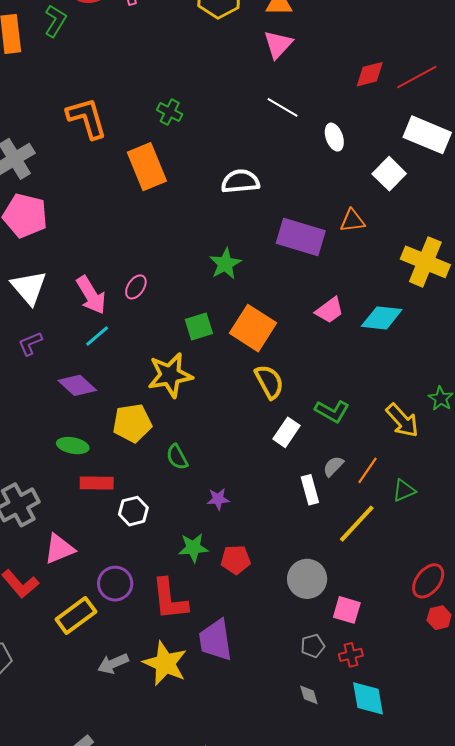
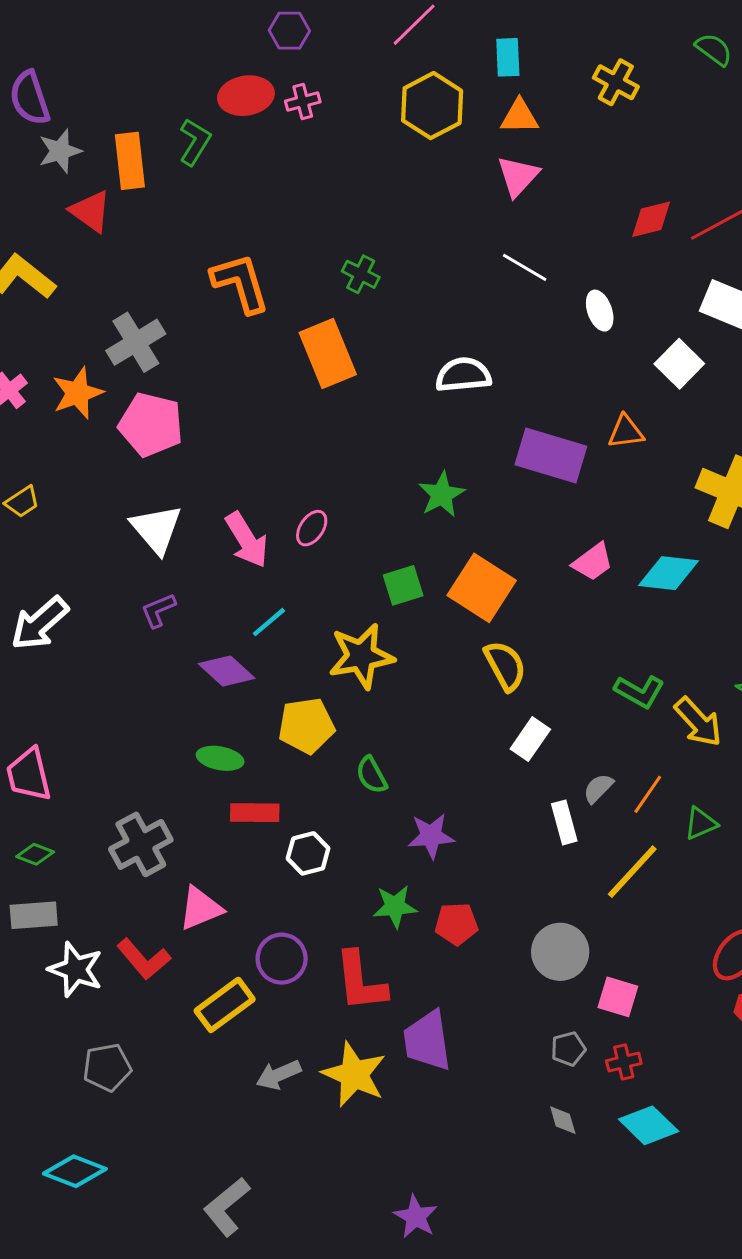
cyan line: (97, 336) -> (269, 622), moved
green L-shape: (332, 411) -> (639, 691), moved
purple star: (218, 499) -> (431, 836), size x1.4
cyan diamond: (368, 698) -> (649, 1125), turned -36

